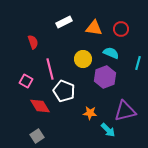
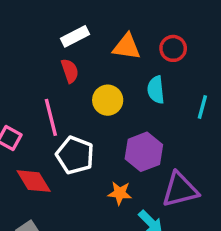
red semicircle: (33, 42) -> (70, 71), moved
cyan semicircle: (111, 53) -> (156, 90), turned -119
purple hexagon: (105, 77) -> (144, 152), moved

